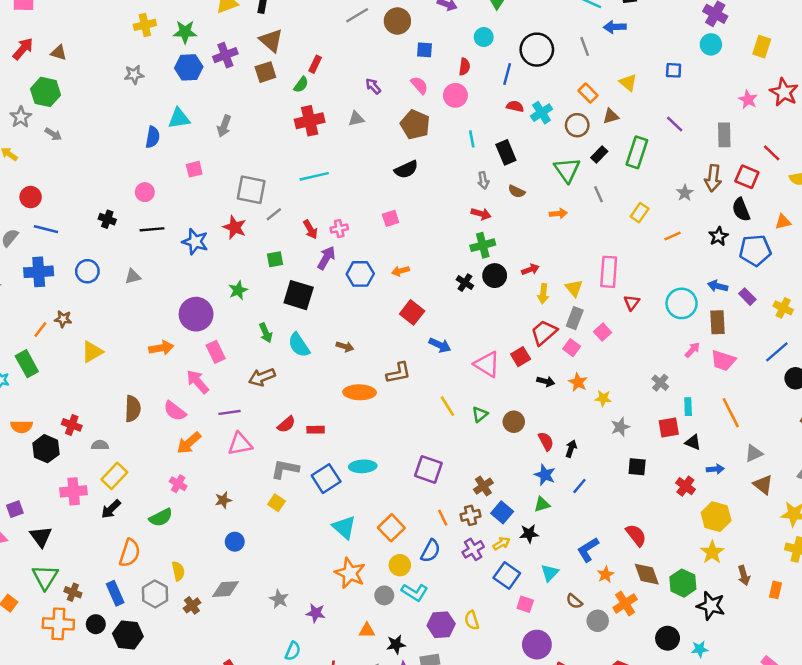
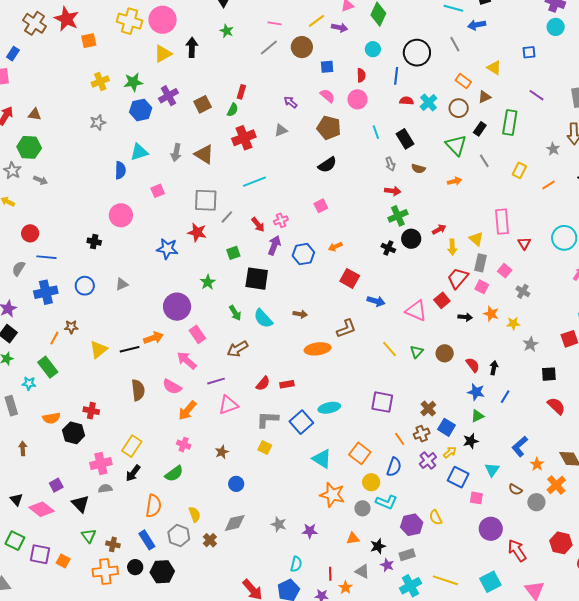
brown triangle: (271, 40) -> (204, 154), moved
pink circle: (145, 192) -> (121, 215), size x1.5
black line: (152, 229) -> (130, 349), moved
gray cross: (660, 383) -> (523, 291), moved
gray semicircle: (100, 445) -> (105, 488), moved
red semicircle: (636, 535) -> (556, 406), moved
green triangle: (45, 577) -> (89, 536), size x0.7

